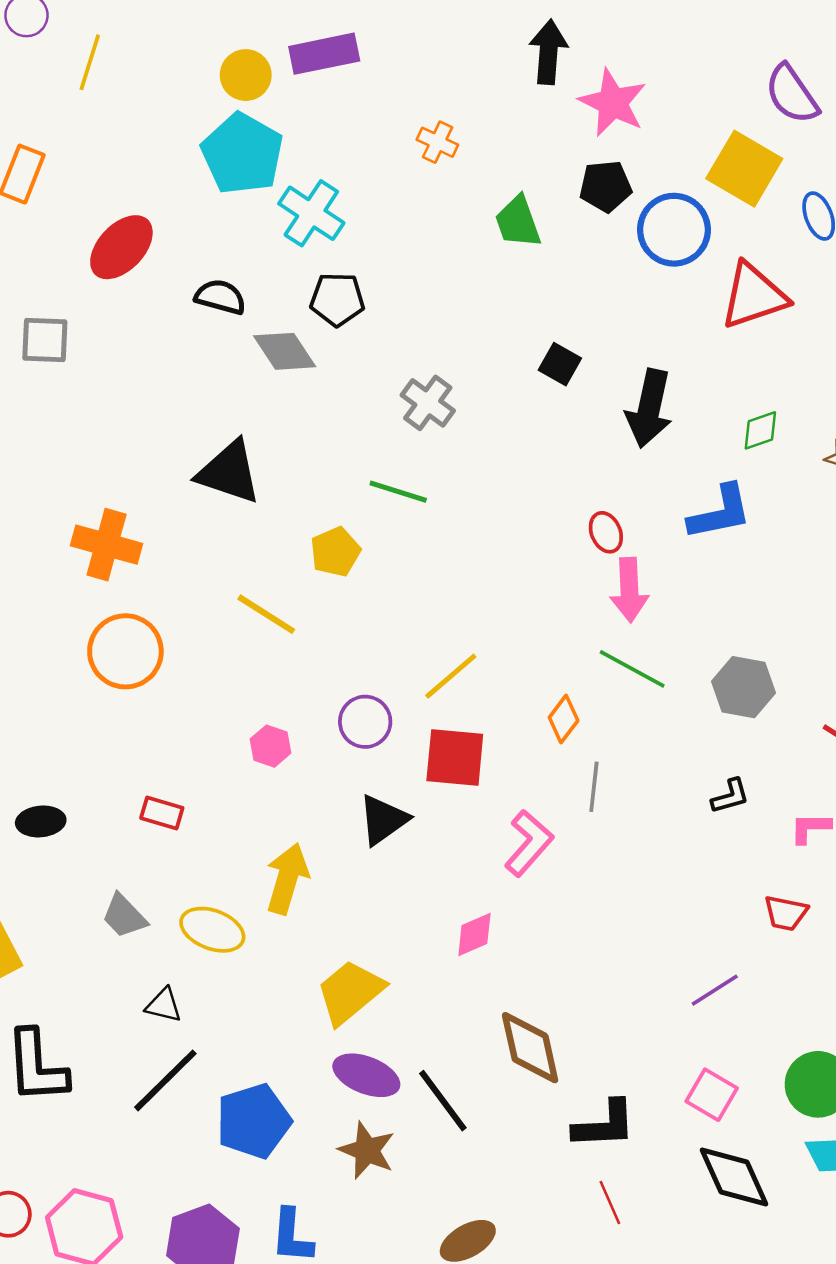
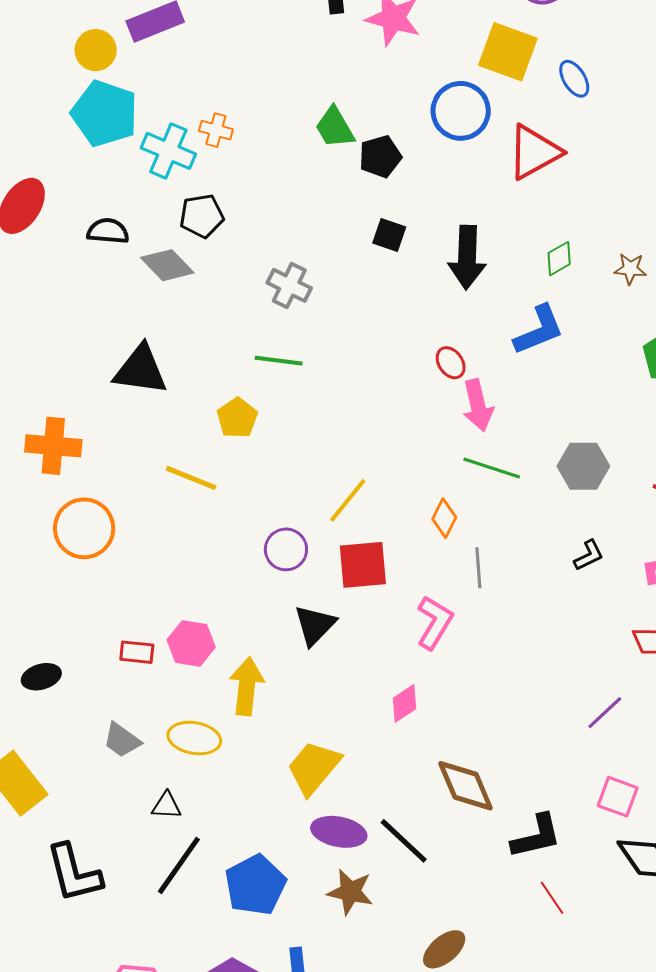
orange cross: (437, 142) -> (216, 130), moved
black pentagon: (606, 186) -> (380, 156), moved
pink hexagon: (271, 746) -> (191, 644), moved, size x1.4

